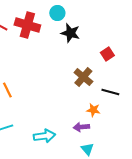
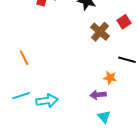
brown cross: (83, 77) -> (100, 32), moved
cyan arrow: (44, 136) -> (47, 101), moved

